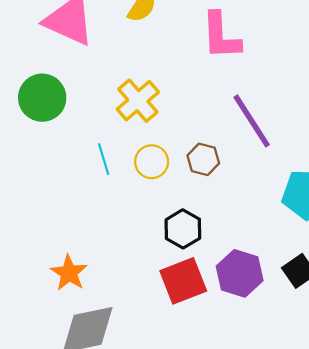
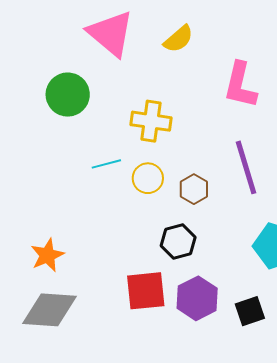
yellow cross: (138, 101) -> (151, 121), turned 33
cyan line: (104, 159) -> (106, 164), turned 76
black hexagon: (183, 229) -> (178, 242), moved

